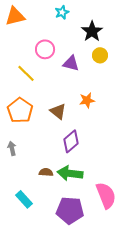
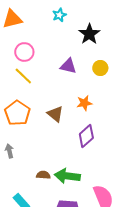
pink circle: (45, 49) -> (24, 52), moved
yellow circle: (100, 55) -> (100, 68), moved
purple diamond: (71, 141) -> (86, 136), moved

